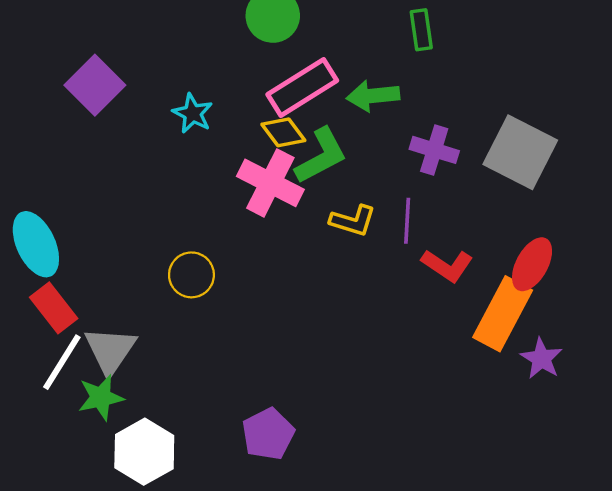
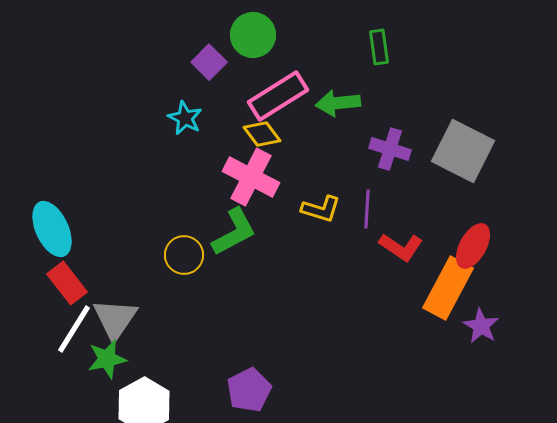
purple square: (95, 85) -> (209, 62), moved, size x0.7
green L-shape: (321, 156) -> (234, 232), moved

